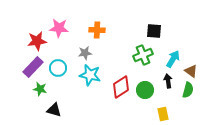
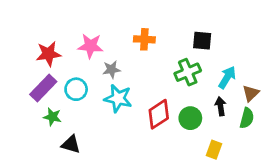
pink star: (59, 28) -> (91, 46), moved
orange cross: (97, 30) -> (144, 39), moved
brown triangle: (191, 71) -> (251, 93), turned 40
yellow rectangle: (163, 114) -> (214, 150), turned 32

